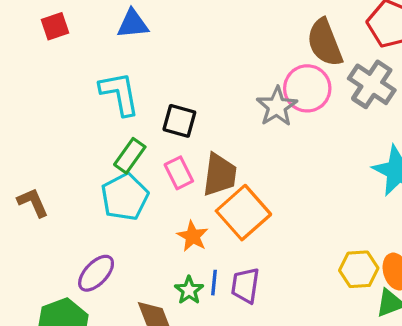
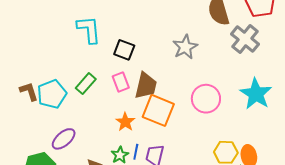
pink circle: (307, 88) -> (206, 99), moved
green rectangle: (130, 156) -> (86, 84), moved
cyan pentagon: (125, 197) -> (52, 94), moved
orange square: (243, 213) -> (158, 110), turned -32

